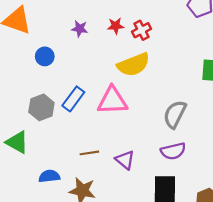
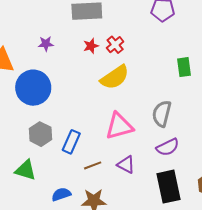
purple star: (80, 29) -> (46, 44), moved
blue circle: (45, 56) -> (33, 88), size x2.0
blue rectangle: (73, 99) -> (71, 142), moved
pink triangle: (112, 101) -> (119, 126), moved

